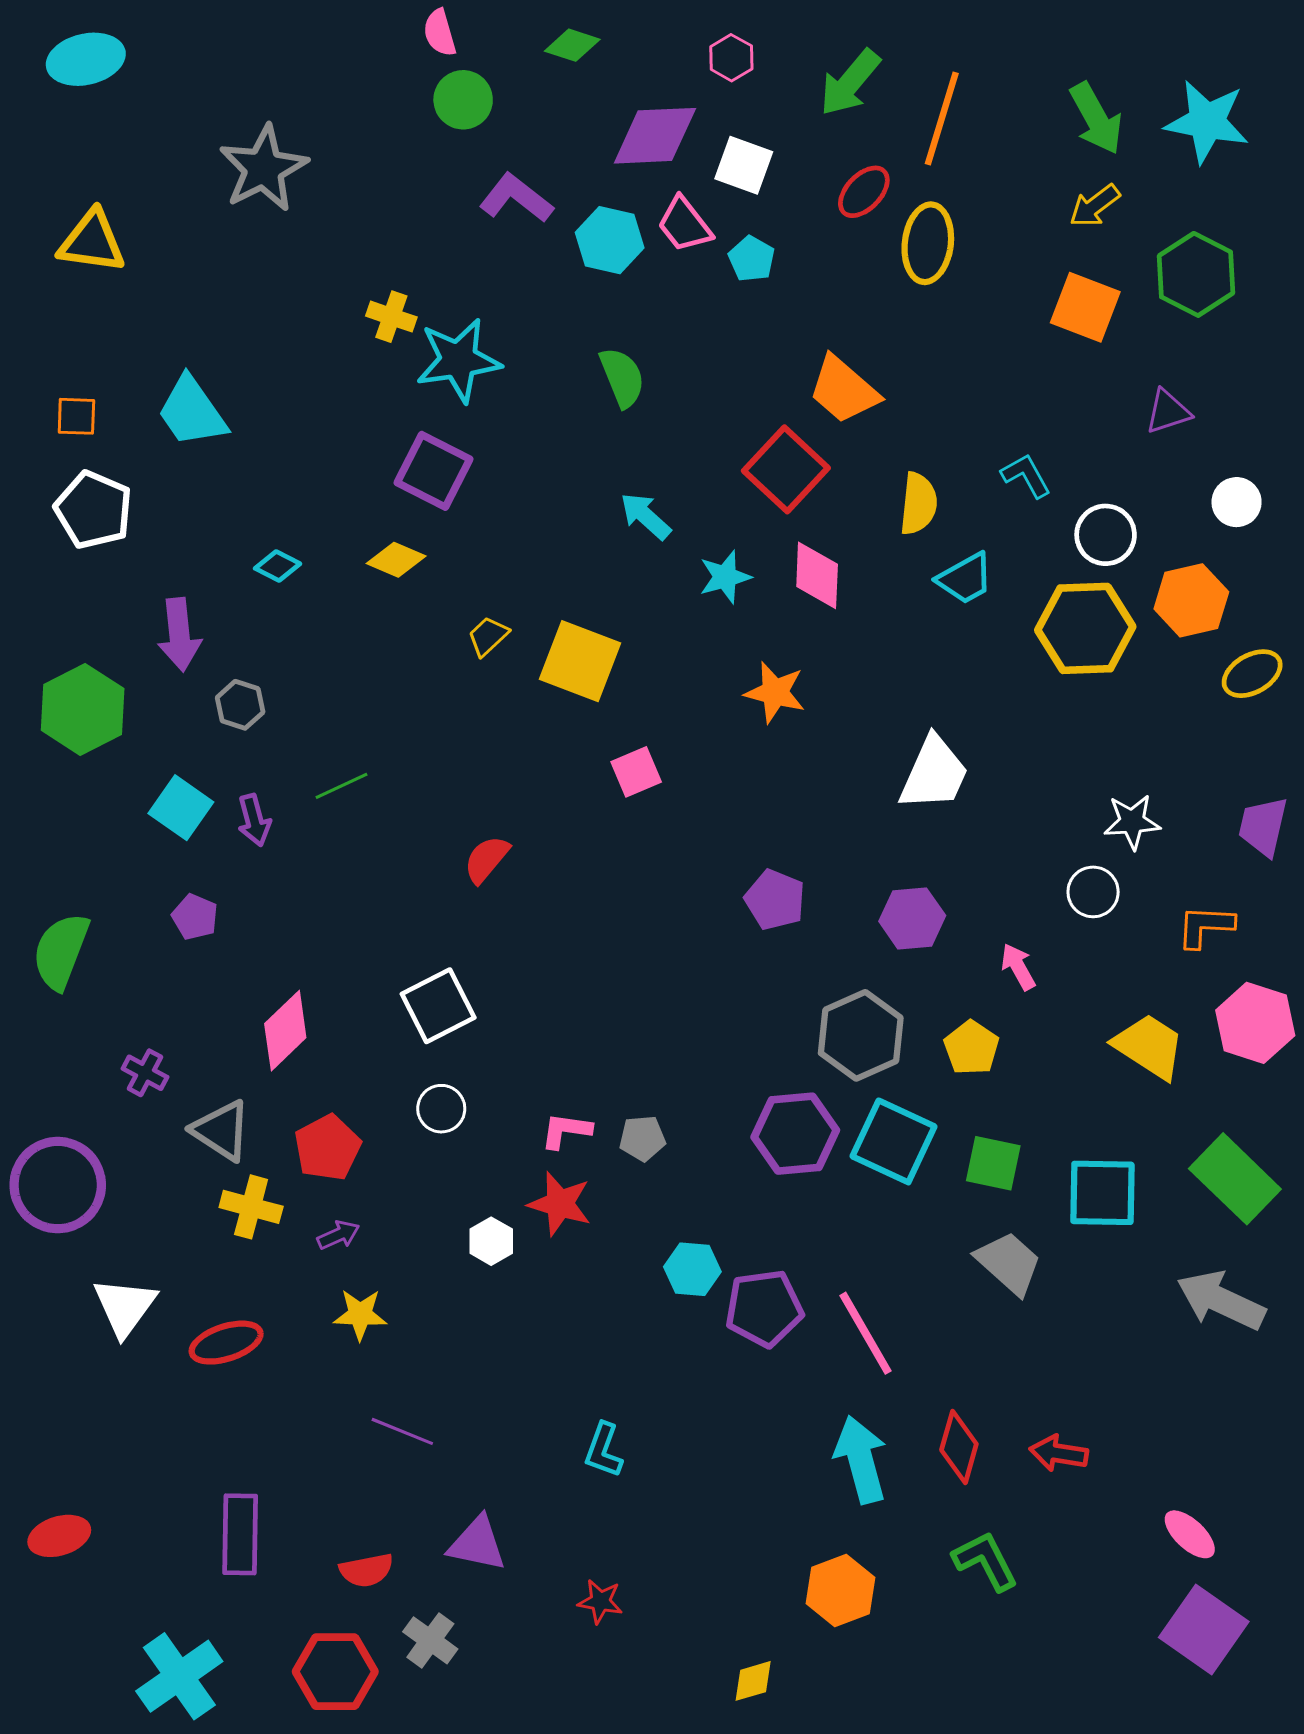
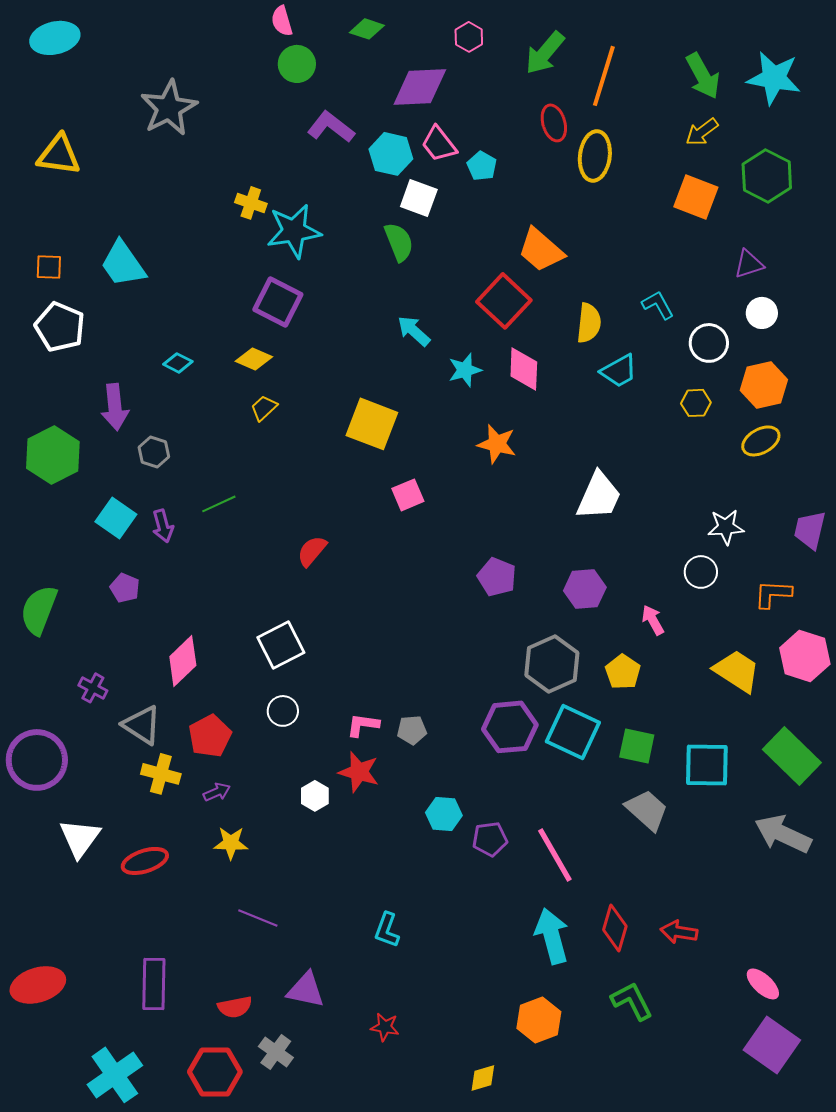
white square: (744, 165) -> (419, 198), moved
red ellipse: (864, 192) -> (554, 123), turned -60
white circle: (1237, 502) -> (762, 313), moved
yellow hexagon: (1085, 628) -> (696, 403), size x0.5
yellow trapezoid: (488, 636) -> (264, 408), moved
yellow ellipse: (1252, 674) -> (761, 441), moved
purple pentagon: (764, 1308) -> (490, 839), size x0.7
red ellipse: (59, 1536) -> (38, 985), size x1.4

